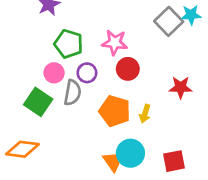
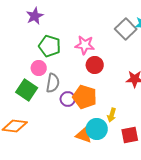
purple circle: (87, 73) -> (68, 99), moved
yellow arrow: (145, 114) -> (112, 115), moved
orange triangle: (113, 161) -> (84, 135), turned -36

